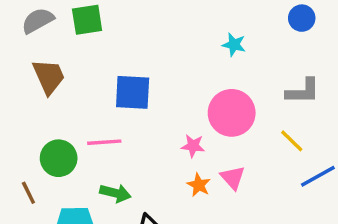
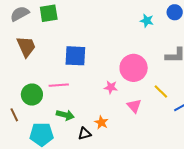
cyan star: (234, 45) -> (147, 21), moved
yellow line: (292, 141) -> (161, 91), moved
orange star: (199, 185) -> (101, 122), moved

